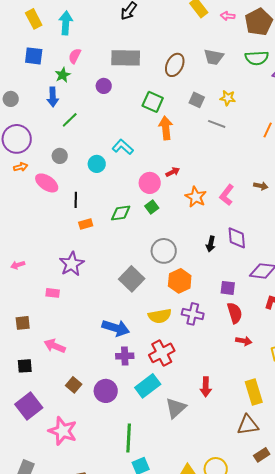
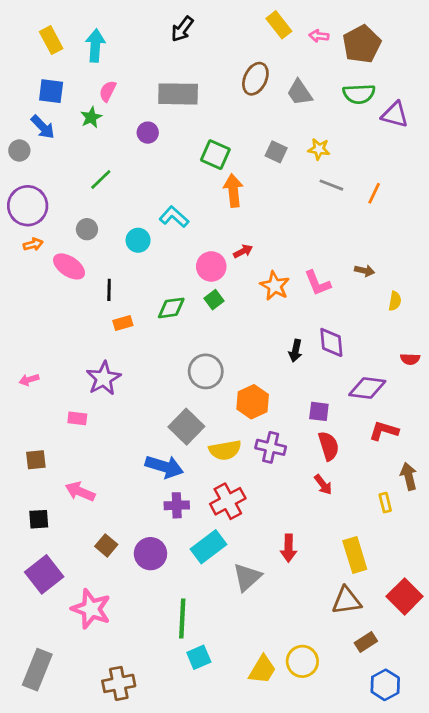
gray trapezoid: (214, 57) -> (300, 93), turned 45
brown ellipse: (175, 65) -> (255, 79), moved
blue arrow: (53, 97) -> (43, 127), moved, turned -42
gray line: (217, 124) -> (331, 185), moved
pink L-shape: (227, 195) -> (318, 283), turned -60
gray circle: (164, 251) -> (206, 371), moved
gray square: (132, 279) -> (186, 427), moved
red arrow: (244, 341) -> (323, 485), moved, turned 42

